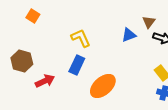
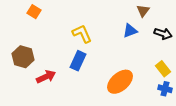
brown triangle: (149, 22) -> (143, 11), moved
orange ellipse: (103, 86) -> (120, 82), moved

